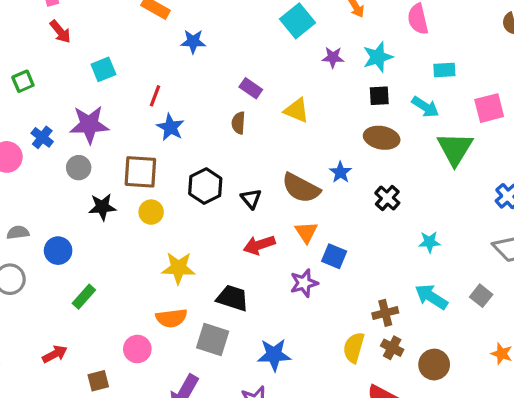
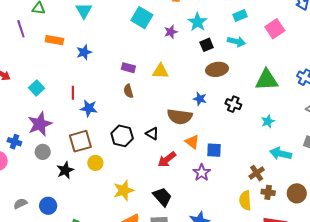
green triangle: (455, 149) -> (267, 80), moved, turned -45
black trapezoid: (232, 298) -> (162, 197), turned 50

